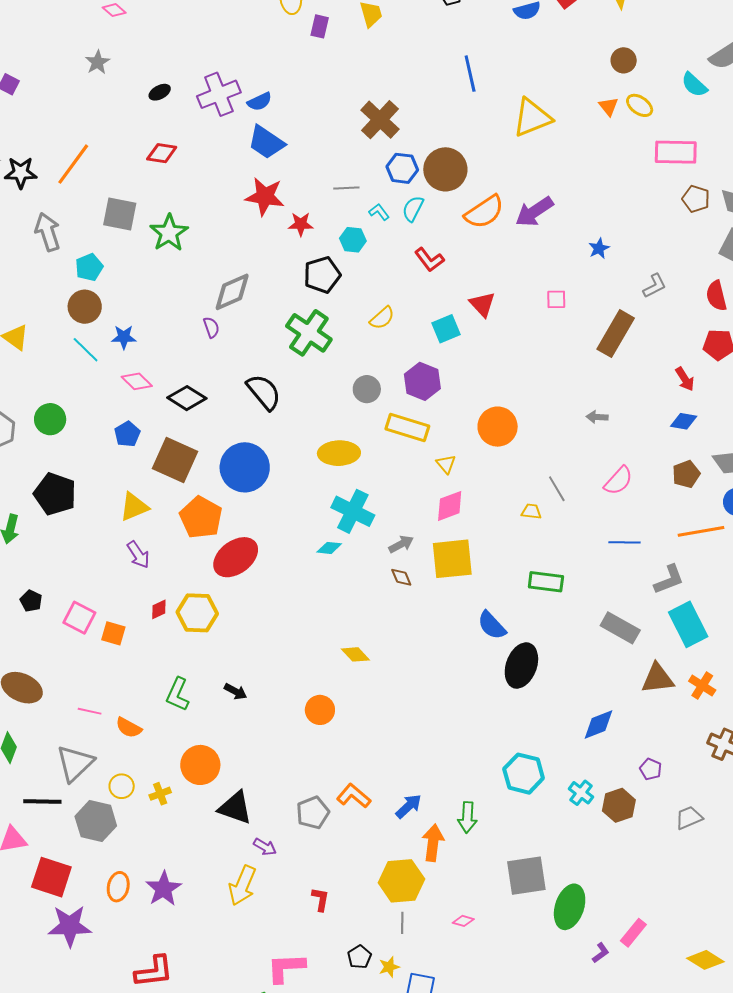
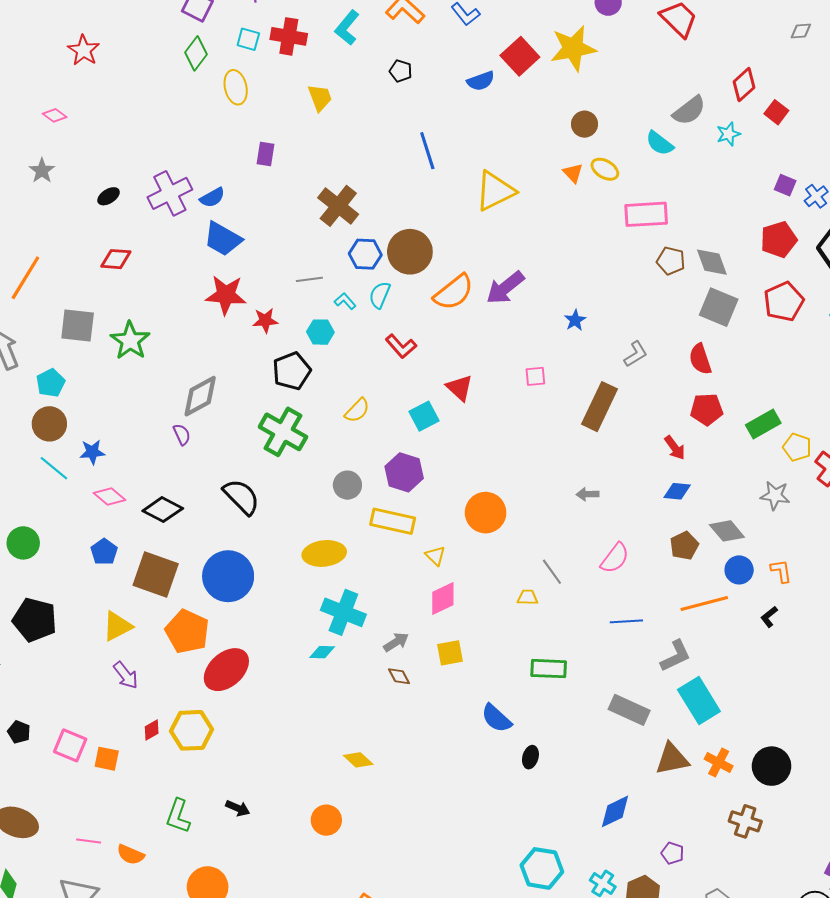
purple rectangle: (320, 26) -> (266, 154), moved
yellow square: (452, 559) -> (450, 653), size x0.6
black ellipse: (521, 665) -> (530, 757), size x0.5

